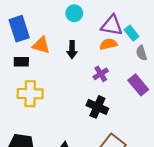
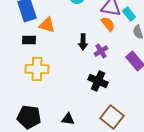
orange semicircle: (108, 44) -> (108, 24), turned 63
black arrow: (72, 50) -> (83, 42), moved

